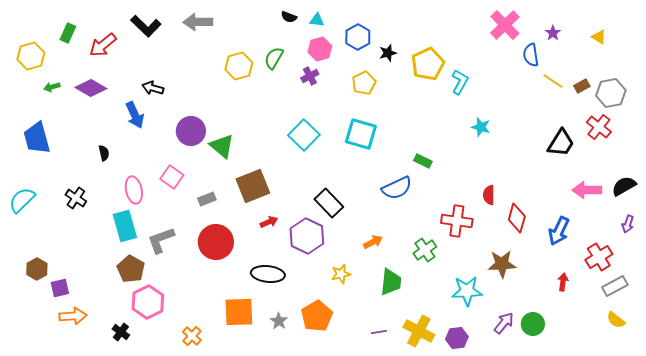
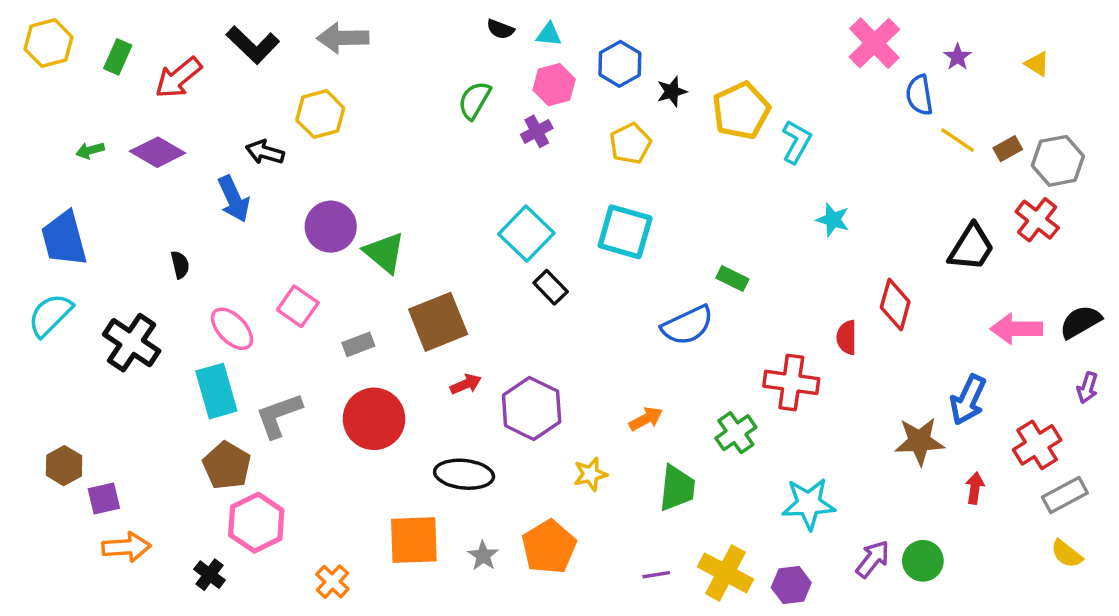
yellow hexagon: (31, 56) -> (48, 43), moved
yellow hexagon: (239, 66) -> (320, 114), moved
pink ellipse: (134, 190) -> (232, 329), turned -32
black cross: (76, 198) -> (132, 343), size x1.5
cyan semicircle: (22, 200) -> (50, 315), moved
black rectangle: (329, 203) -> (551, 287), moved, size x0.7
red diamond: (517, 218) -> (895, 305), moved
brown star: (502, 264) -> (919, 441), moved

